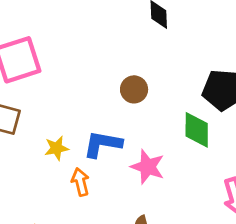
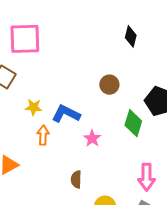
brown circle: (134, 89) -> (109, 85), moved
pink star: (148, 167) -> (92, 138), size x0.7

